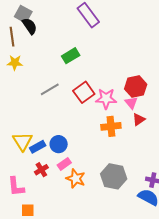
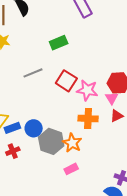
red square: (84, 92) -> (66, 81), turned -30
pink rectangle: (64, 164) -> (71, 169), moved
gray hexagon: (114, 176) -> (51, 141), moved
orange star: (76, 179) -> (72, 143), moved

